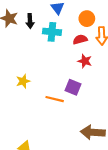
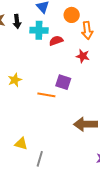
red semicircle: (80, 39) -> (56, 41), moved
red star: (85, 61) -> (83, 56), moved

